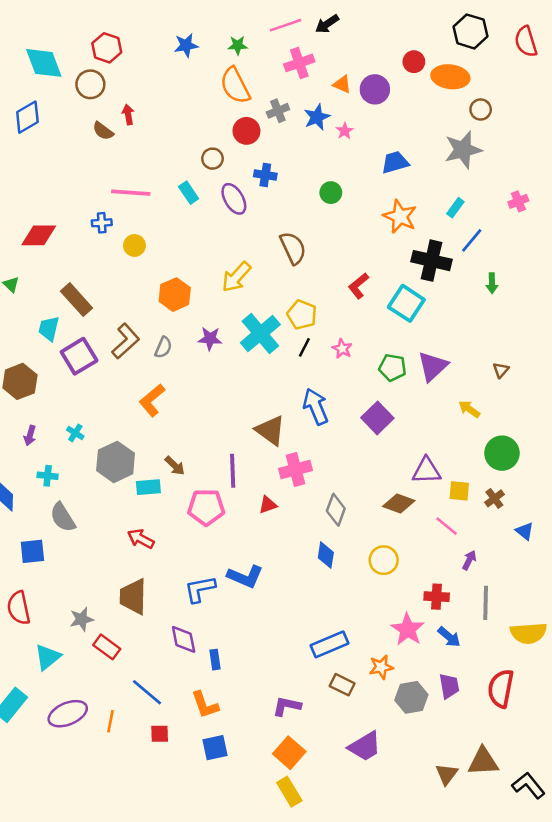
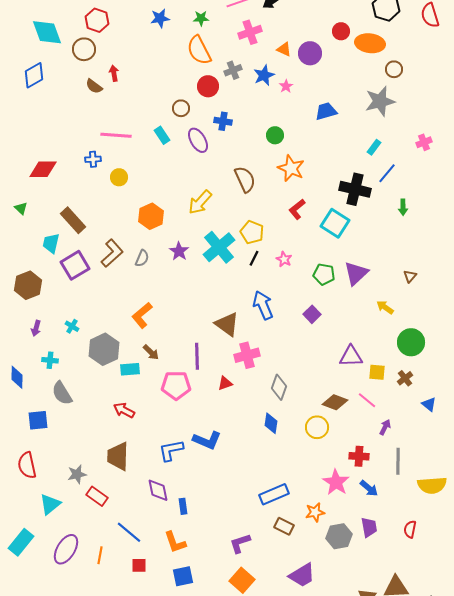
orange star: (400, 216) -> (291, 168), moved
purple star: (210, 339) -> (179, 251), turned 30
orange L-shape: (152, 400) -> (142, 315), moved
purple square: (377, 418) -> (312, 314), size x0.7
brown diamond: (399, 503) -> (335, 402), moved
red semicircle: (501, 689) -> (410, 529), size x0.6
purple L-shape: (287, 706) -> (240, 543), turned -30
purple ellipse: (68, 714) -> (66, 549), turned -36

